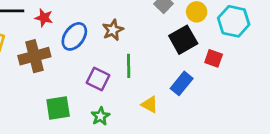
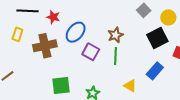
brown star: (113, 30) -> (115, 35), moved
purple square: (98, 79) -> (91, 52), moved

